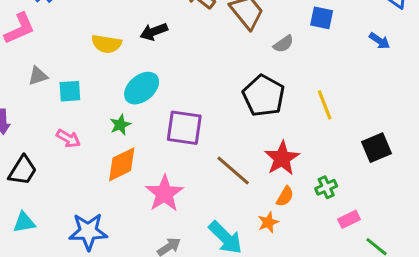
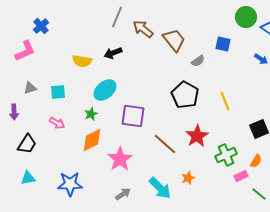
gray triangle: (38, 76) -> (30, 88), moved
green cross: (326, 187) -> (226, 155), size x1.5
orange semicircle: (285, 196) -> (256, 161), moved

